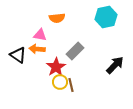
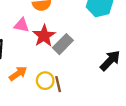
orange arrow: (37, 49) -> (18, 74), moved, turned 140
red star: (56, 67) -> (44, 36), moved

